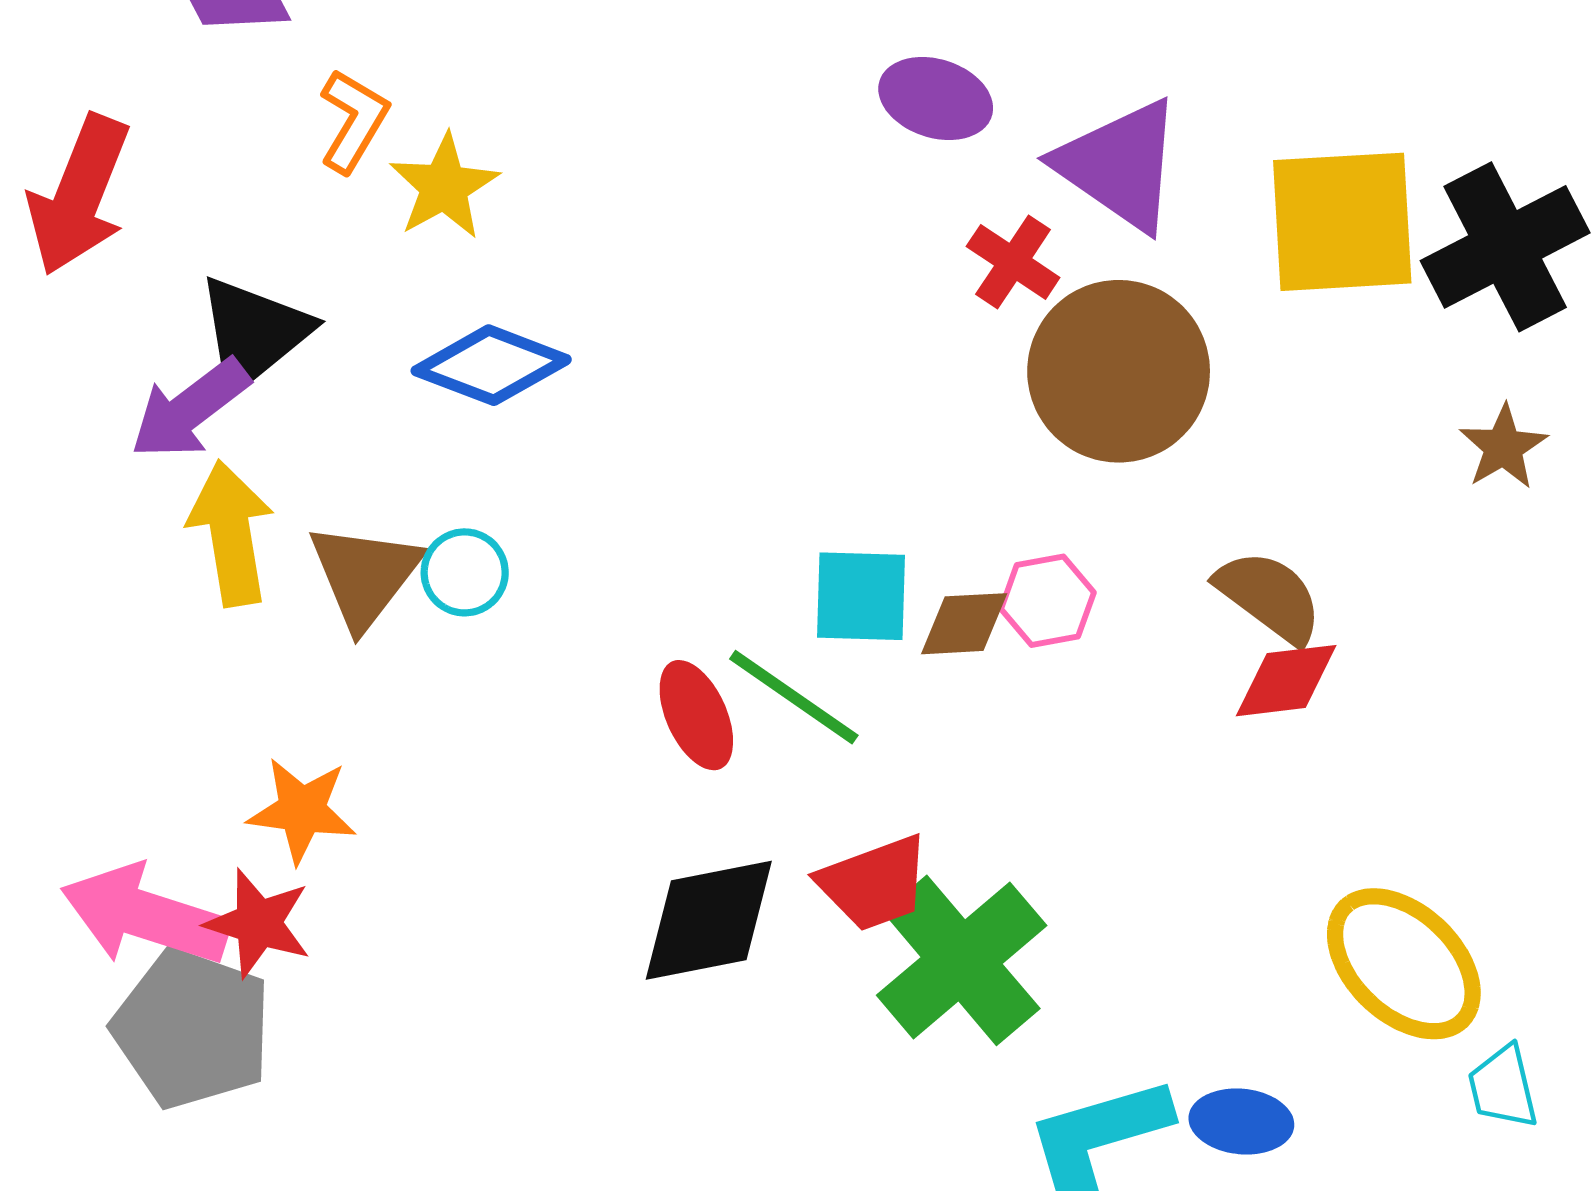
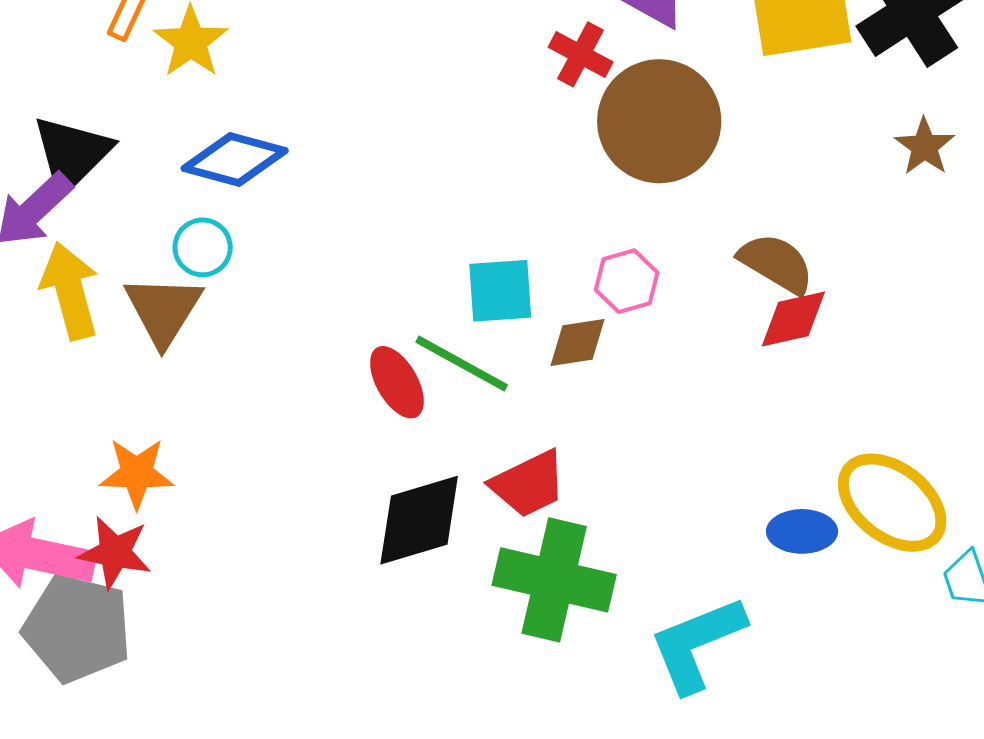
cyan circle: (465, 572) -> (203, 247), moved
brown diamond: (964, 624) -> (577, 343), moved
green cross: (962, 960) -> (554, 580), moved, turned -31
blue ellipse: (1241, 1121) -> (802, 531), moved

